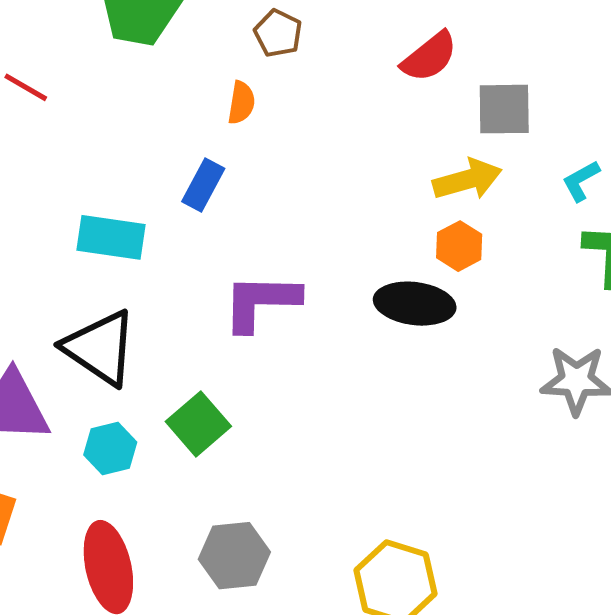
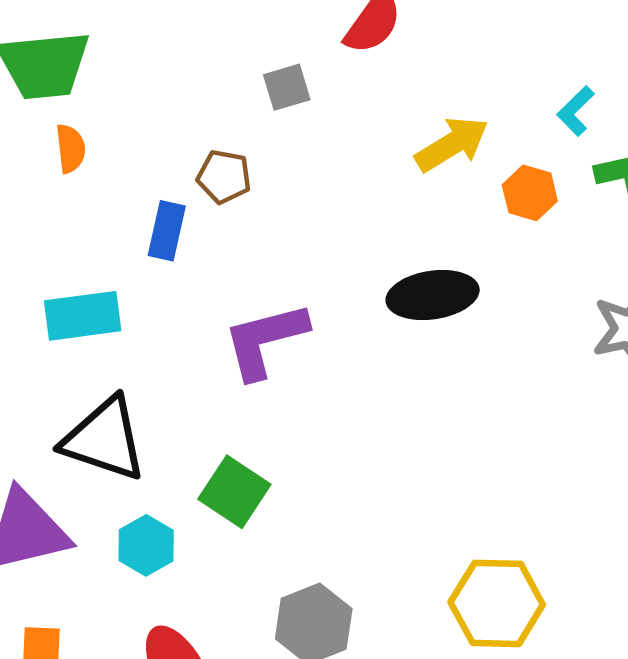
brown pentagon: (278, 33) -> (224, 177), moved
orange semicircle: (241, 103) -> (71, 149), moved
gray square: (504, 109) -> (287, 87), moved, size x0.7
orange hexagon: (459, 246) -> (530, 193), moved

